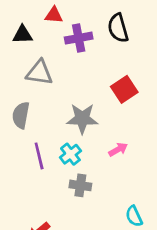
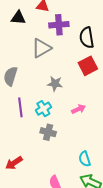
black semicircle: (118, 28) -> (87, 38), moved
gray triangle: (39, 73) -> (41, 48), moved, turned -45
gray star: (82, 119) -> (55, 84), size x0.7

